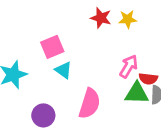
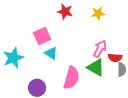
red star: (101, 18) -> (65, 12), moved
green triangle: (137, 93) -> (96, 67), moved, turned 30

